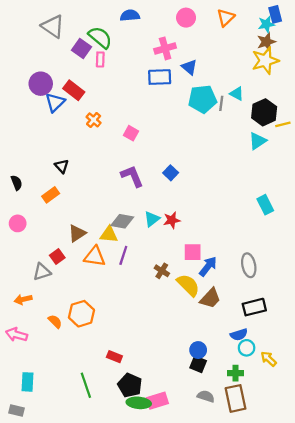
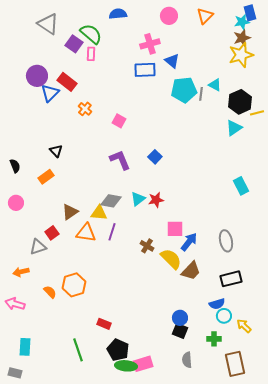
gray semicircle: (206, 396) -> (187, 360), turned -112
brown rectangle: (236, 398) -> (235, 364), moved

